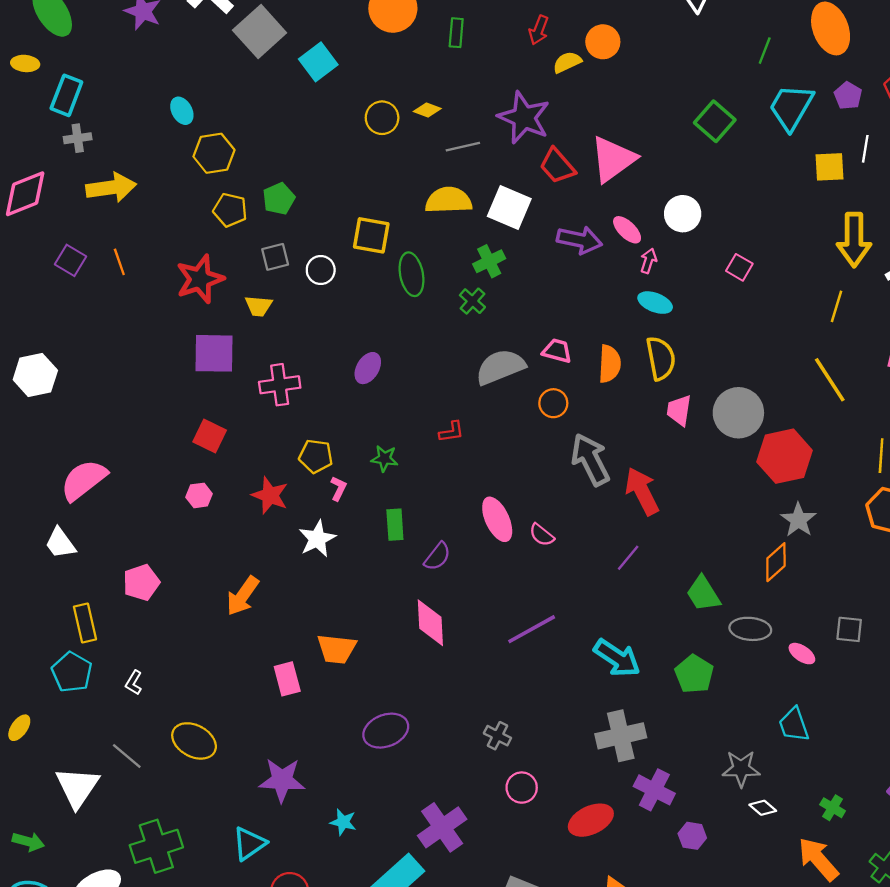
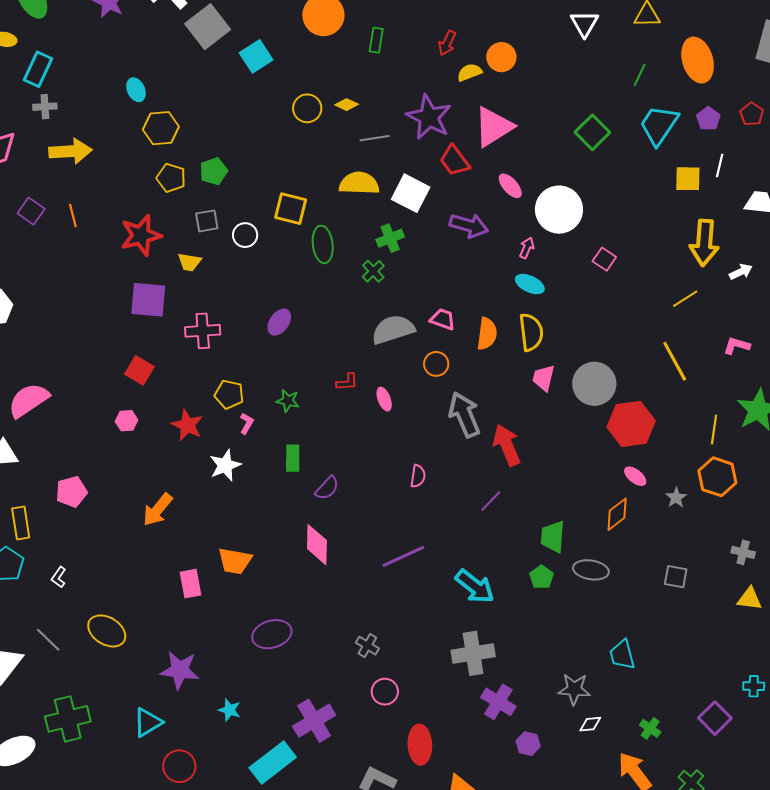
pink triangle: (613, 159) -> (494, 127), moved
white circle: (683, 214) -> (559, 210), size x1.5
pink ellipse: (627, 230) -> (510, 186), moved
yellow line: (837, 306) -> (685, 299), turned 36
pink ellipse: (497, 519) -> (384, 399), moved, size x0.6
gray star: (798, 520) -> (676, 498), moved, size x0.7
pink semicircle: (542, 535) -> (418, 476), turned -125
green trapezoid: (703, 594) -> (553, 537), turned 32
pink ellipse: (802, 654) -> (635, 476), moved
green pentagon: (694, 674) -> (541, 577), moved, size x0.7
white diamond: (763, 808) -> (590, 724), turned -50
red ellipse: (591, 820) -> (420, 745), moved, turned -72

